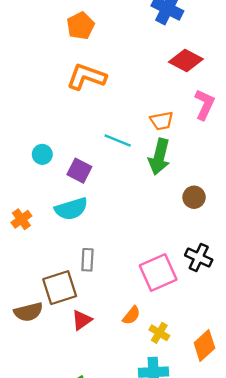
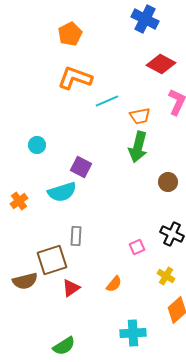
cyan line: (118, 140) -> (107, 101), moved, turned -45
purple square: (79, 171) -> (81, 167), moved
pink square: (158, 273) -> (137, 247), size x0.5
yellow cross: (159, 333) -> (166, 276), moved

